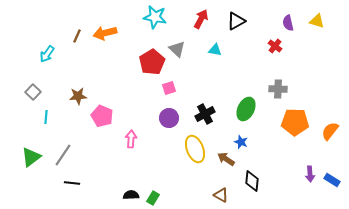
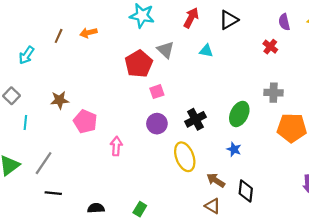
orange arrow: (105, 33) -> (88, 33), size x0.7
brown arrow: (226, 159) -> (216, 180), moved
black semicircle: (131, 195) -> (96, 208), moved

